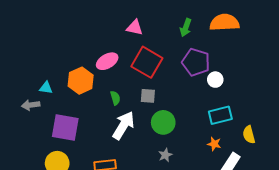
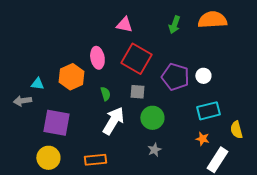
pink ellipse: (107, 61) -> (97, 58), turned -70
purple pentagon: (196, 62) -> (175, 77), moved

